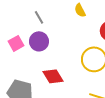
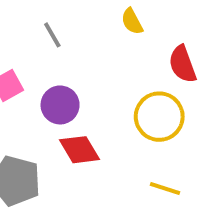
purple circle: (39, 41) -> (60, 105), moved

